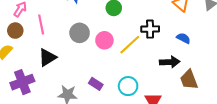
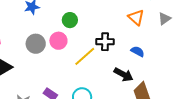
pink circle: (104, 40) -> (58, 41), moved
black arrow: (170, 62) -> (123, 75), turned 30

